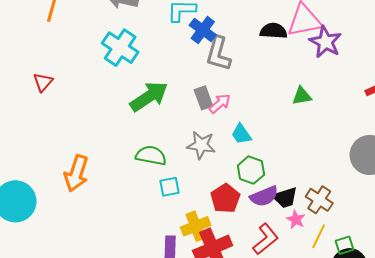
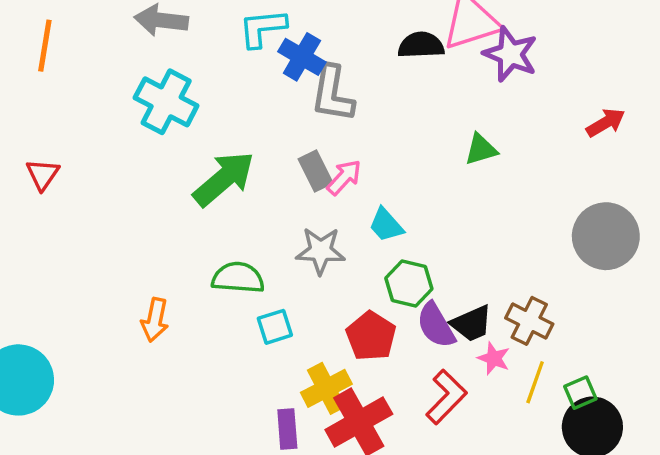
orange arrow: (76, 173) -> (155, 320), moved, size x0.7
purple semicircle: (264, 196) -> (436, 325), turned 88

